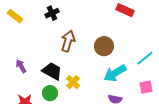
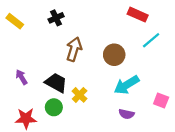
cyan line: (145, 58) -> (151, 40), moved
pink square: (146, 87) -> (161, 101), turned 32

